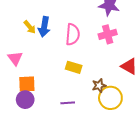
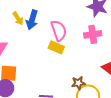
pink semicircle: (73, 34) -> (59, 31), turned -30
yellow rectangle: (74, 67) -> (56, 47), moved

